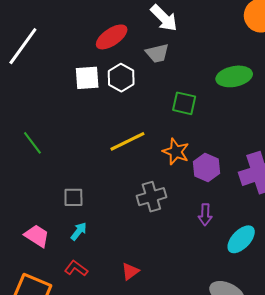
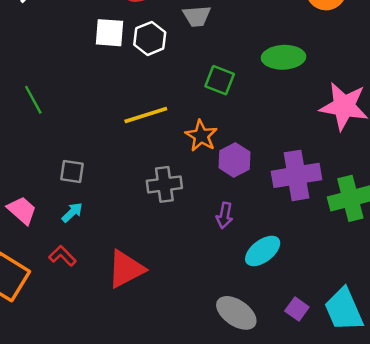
red triangle: (130, 271) -> (126, 269), size x1.8

